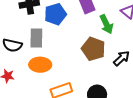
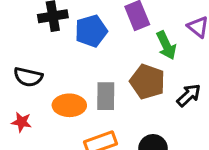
gray rectangle: (36, 38) -> (106, 96), moved

